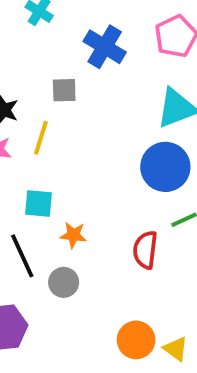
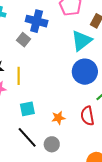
gray square: (64, 90) -> (24, 40), moved, turned -32
orange star: (73, 235) -> (58, 118), moved

